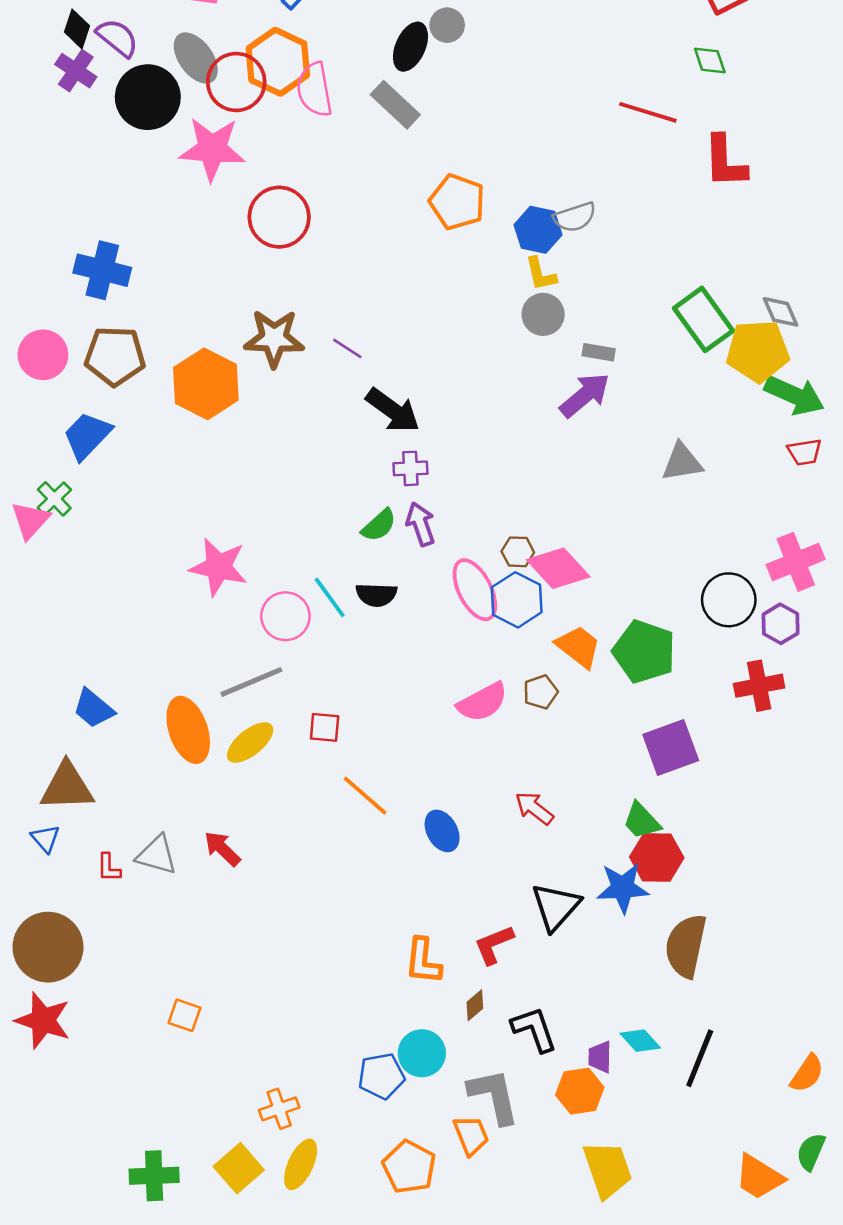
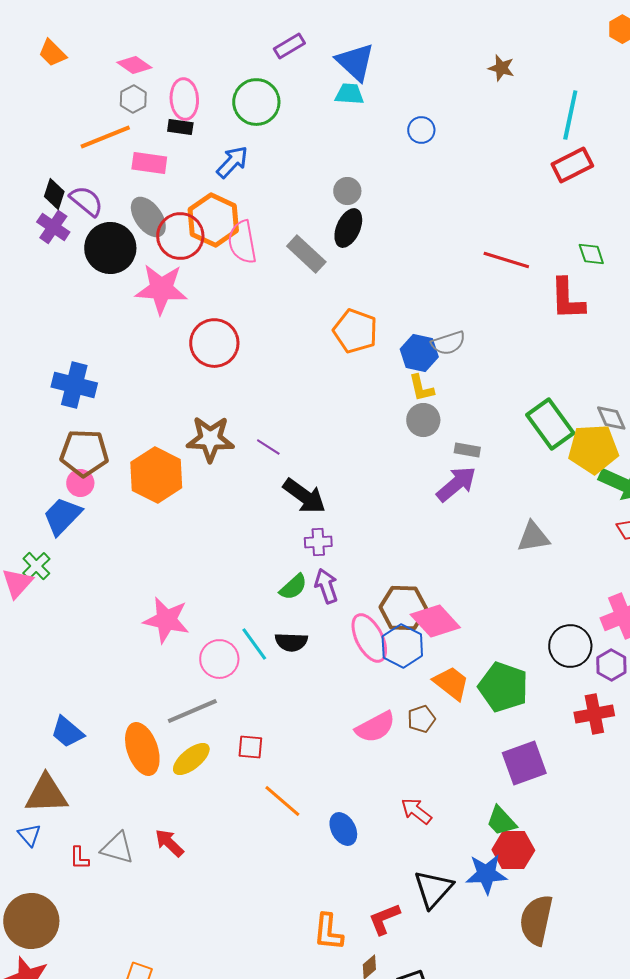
black ellipse: (410, 47) -> (348, 228), moved
green diamond: (710, 61) -> (591, 254), moved
pink circle: (43, 355) -> (80, 483), moved, size x0.7
brown hexagon: (518, 552) -> (403, 608), size x1.8

